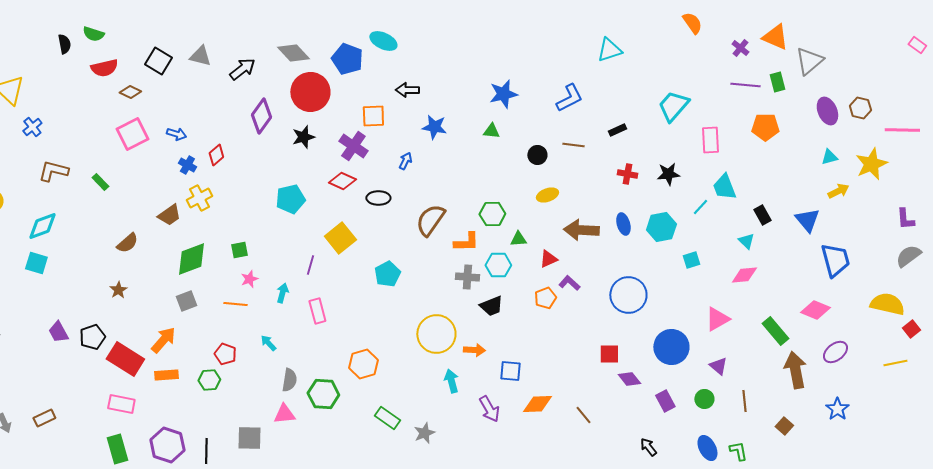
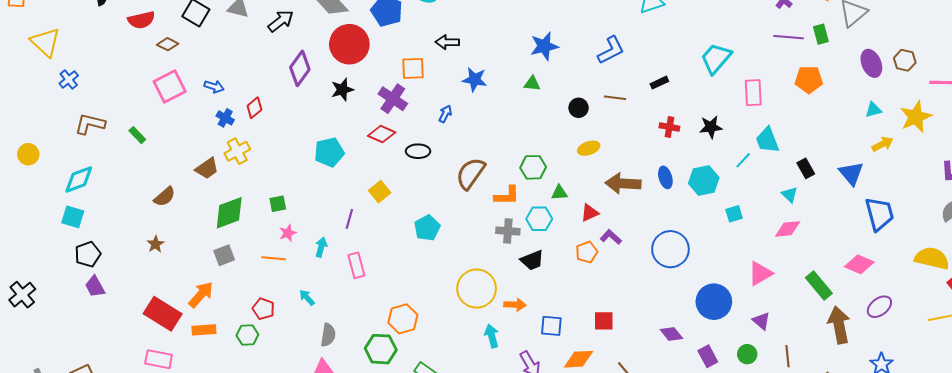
yellow square: (340, 238) -> (380, 192), size x0.7
black pentagon: (92, 337) -> (88, 254), moved
red square: (609, 354) -> (604, 321), moved
green hexagon: (323, 394) -> (381, 349), moved

